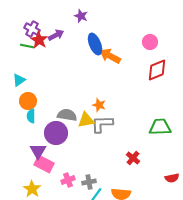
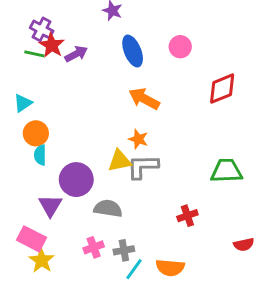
purple arrow: (56, 35) -> (76, 54), moved
pink circle: (150, 42) -> (180, 47), moved
orange arrow: (110, 56) -> (144, 99), moved
gray semicircle: (67, 115) -> (108, 208), moved
red cross: (133, 158) -> (187, 216), turned 32
pink rectangle: (44, 164) -> (31, 239), moved

